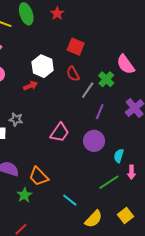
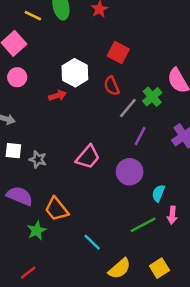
gray star: (16, 119) -> (38, 159), moved

